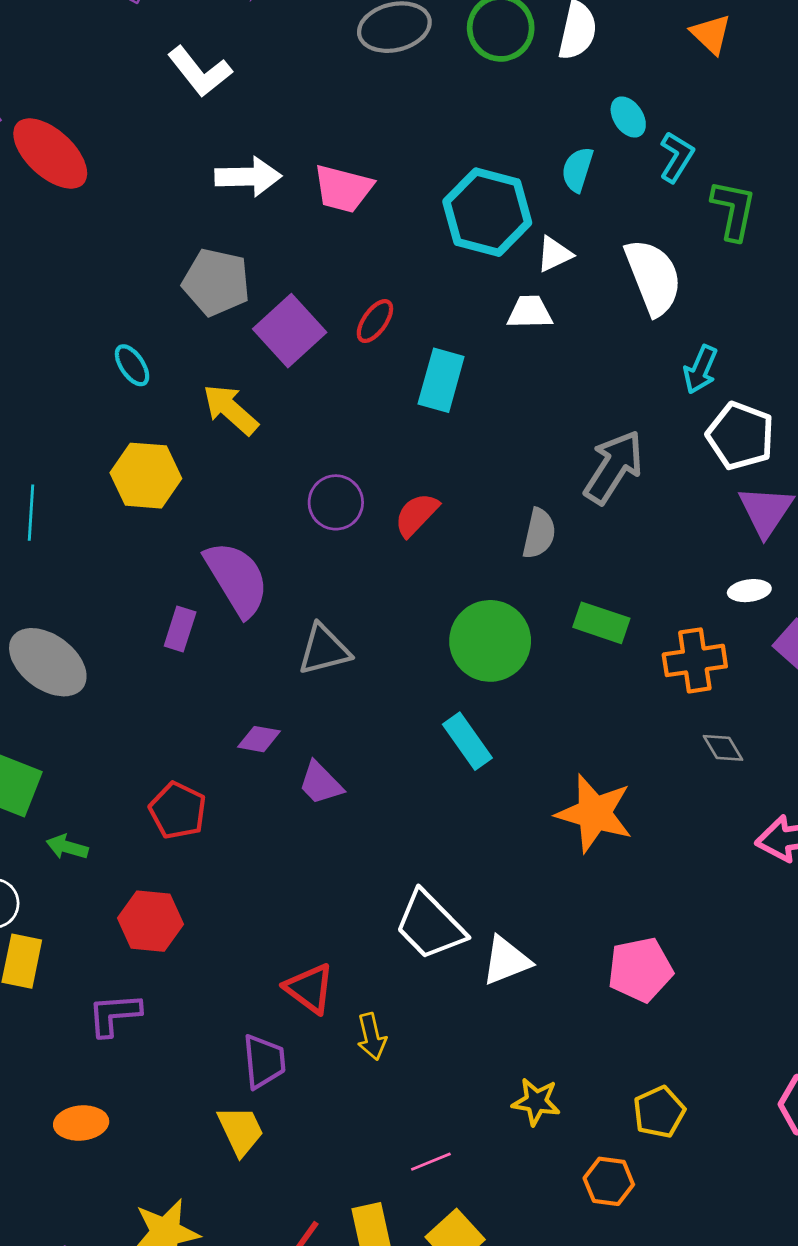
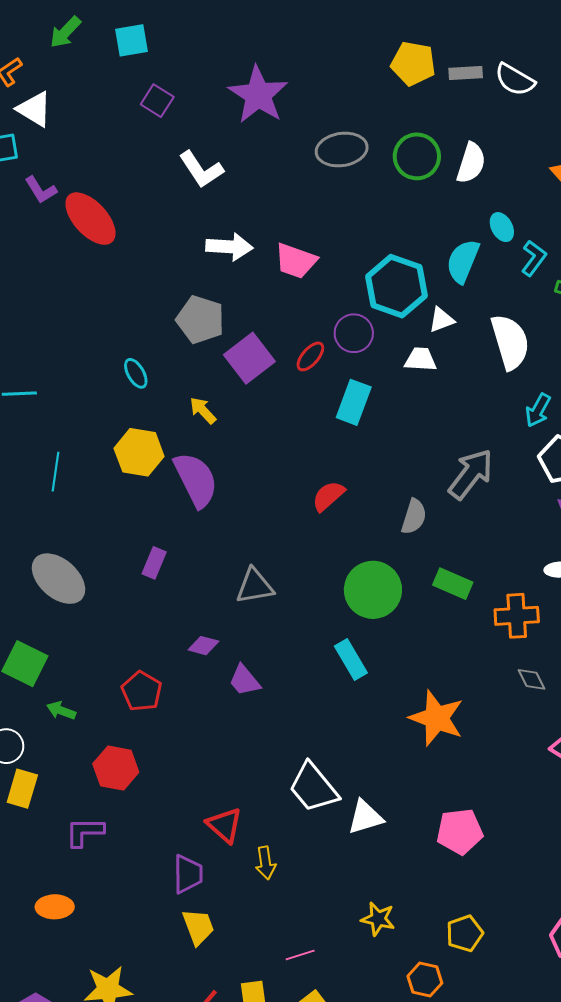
cyan semicircle: (577, 169) -> (463, 261), size x1.4
yellow arrow: (230, 409) -> (203, 410), size x0.7
purple circle: (336, 502) -> (354, 333), moved
purple semicircle: (237, 579) -> (196, 480), moved
yellow trapezoid: (241, 1131) -> (198, 927), moved

